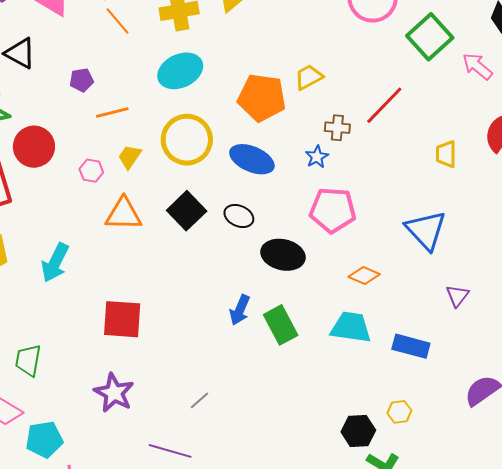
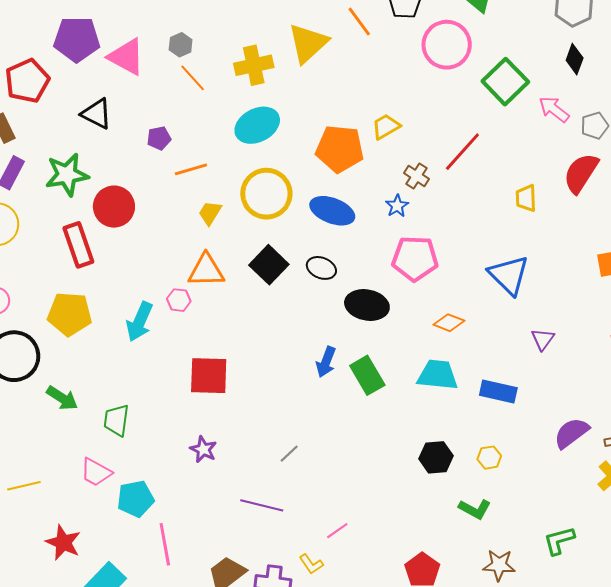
brown cross: (337, 128) -> (416, 176), turned 30
pink hexagon: (91, 171) -> (179, 300), moved
purple star: (114, 393) -> (203, 449), size x0.7
black hexagon: (358, 431) -> (436, 457), moved

